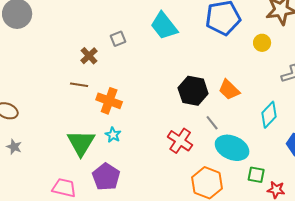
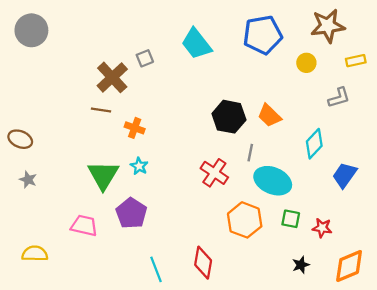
brown cross: (89, 56) -> (112, 77), size x1.6
orange cross: (109, 101) -> (135, 128), size x0.7
gray line: (212, 123) -> (250, 153), turned 49
green square: (256, 175) -> (291, 219), moved

